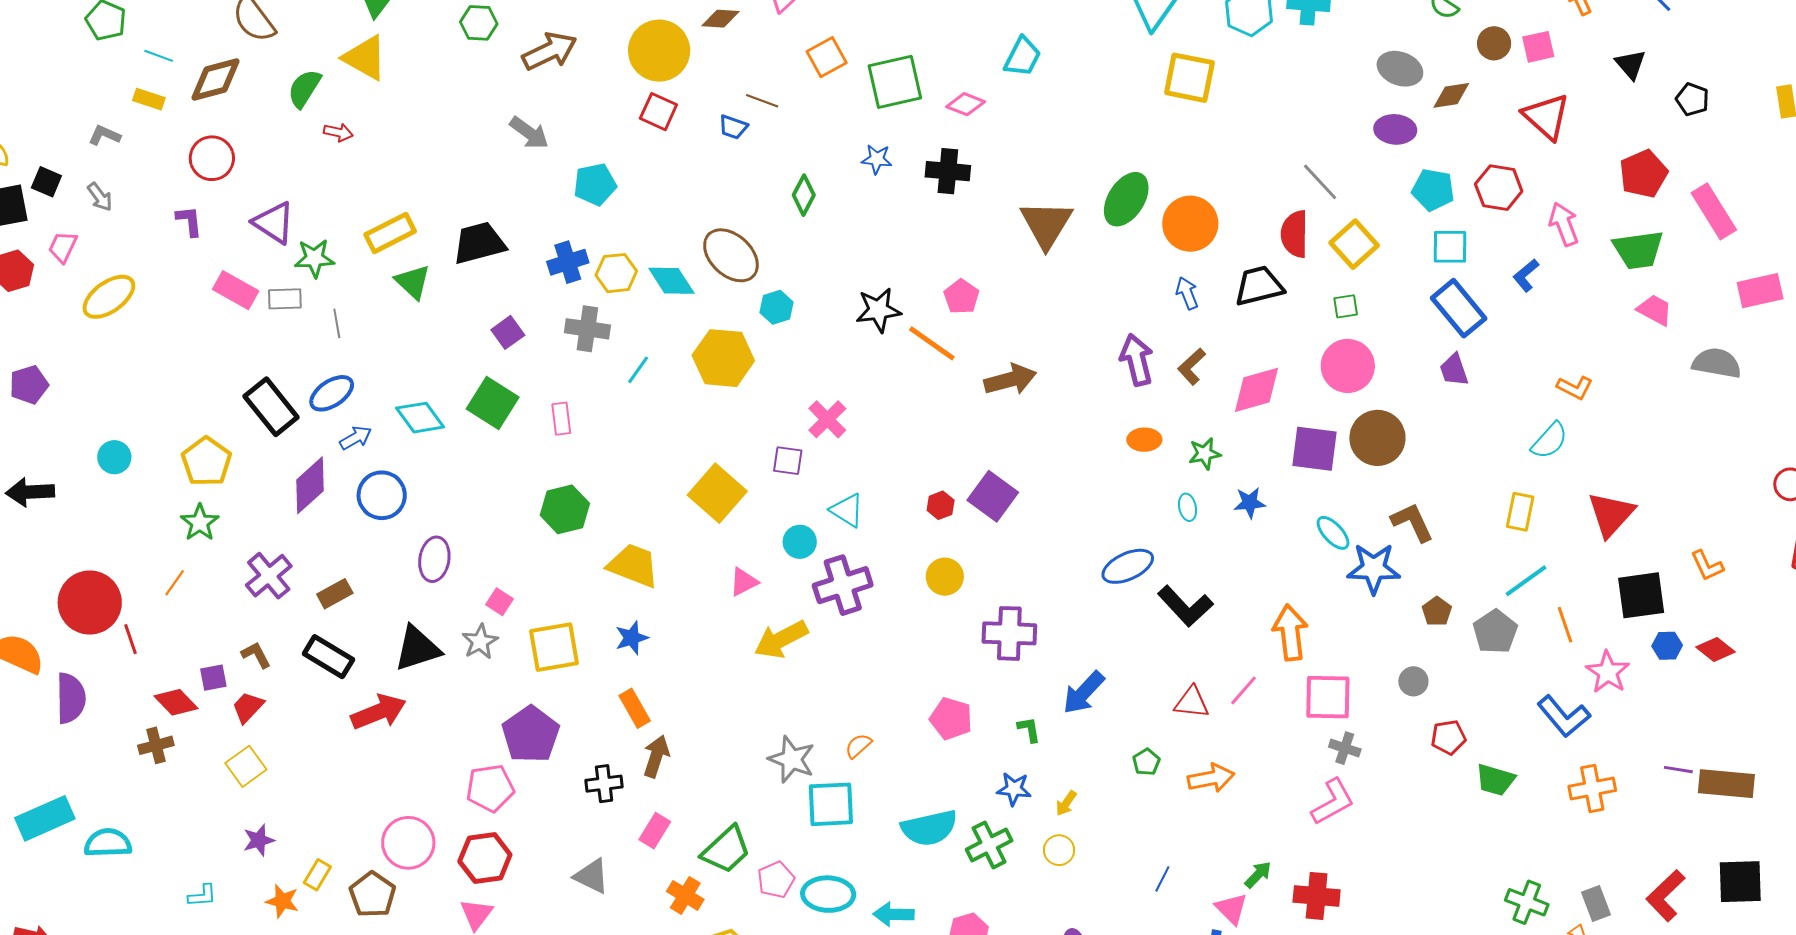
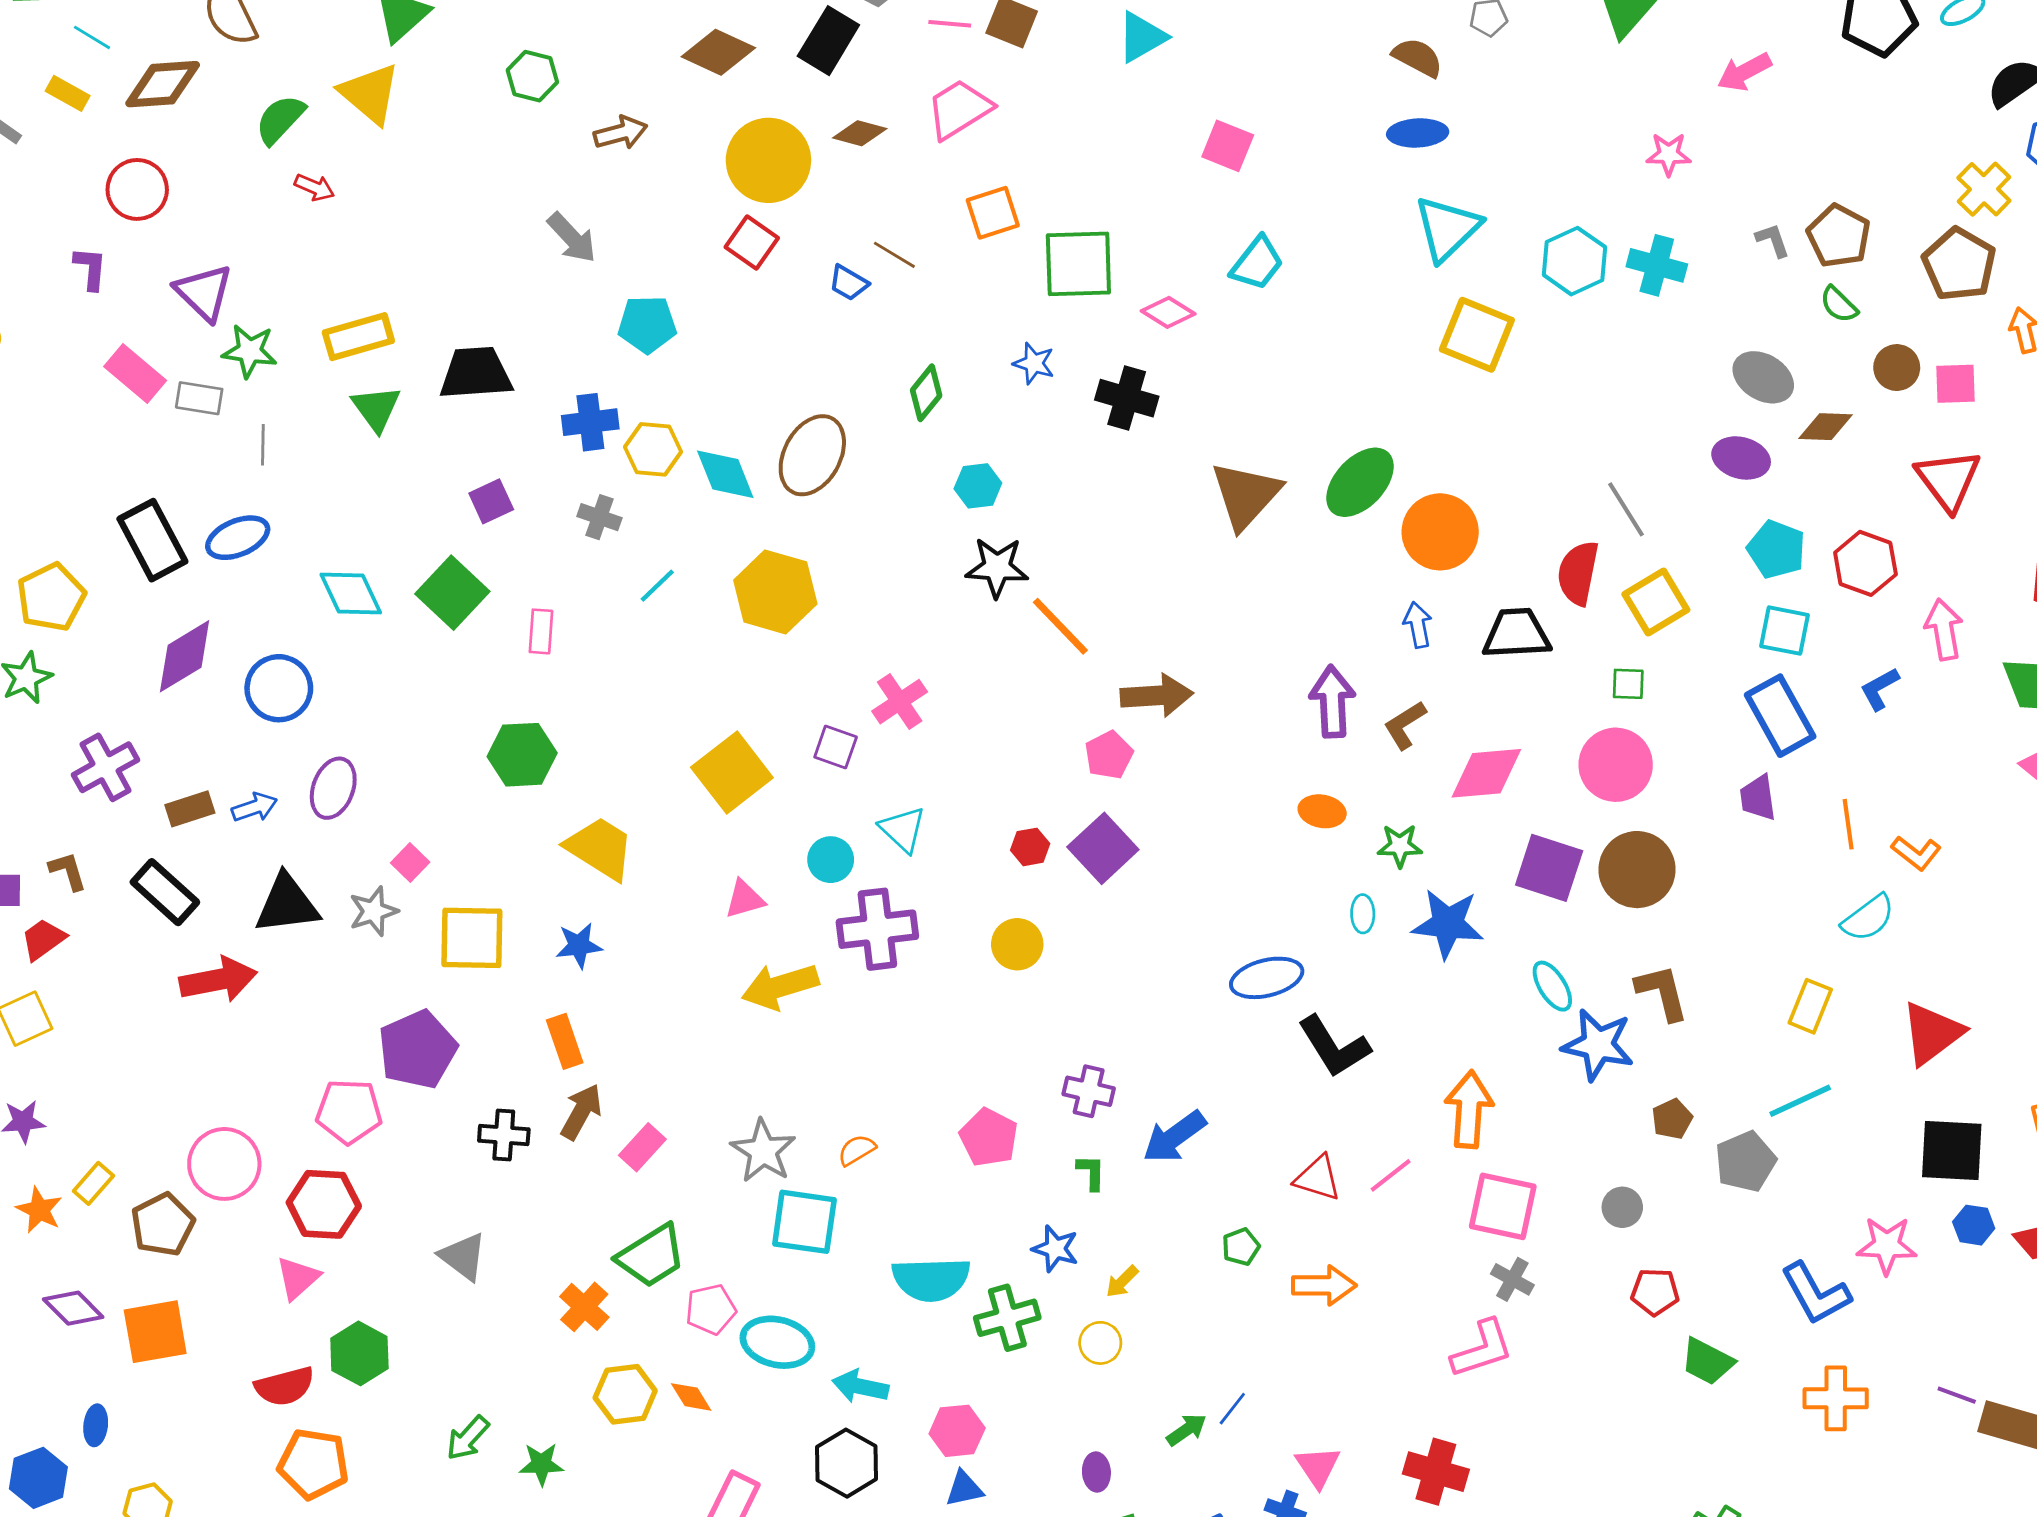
brown arrow: (550, 51) -> (621, 133), size x0.7
brown ellipse: (731, 255) -> (812, 455), turned 64
pink pentagon: (961, 297) -> (1109, 755), moved
cyan hexagon: (776, 307) -> (978, 486), moved
gray cross: (587, 329) -> (599, 517), size x0.7
blue arrow: (356, 438) -> (255, 807), moved
blue star: (1250, 503) -> (1448, 924), size x1.6
orange line: (1565, 625) -> (1848, 824), moved
purple cross: (1009, 633) -> (1089, 1091), moved, size x0.7
pink star: (1608, 672) -> (1887, 1245), turned 30
pink rectangle: (655, 831) -> (642, 1147), moved
green arrow: (1258, 875) -> (1187, 1430), moved

